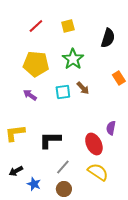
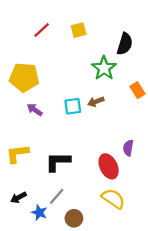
green star: (73, 59) -> (104, 68), moved
yellow pentagon: (36, 64) -> (24, 77), moved
brown arrow: (83, 88) -> (96, 102), turned 112
gray line: (63, 167) -> (57, 196), moved

